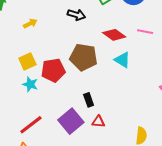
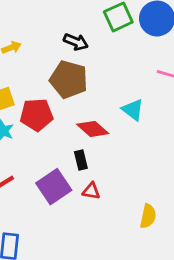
red diamond: (114, 35) -> (93, 129), moved
brown pentagon: (83, 57) -> (69, 80), moved

